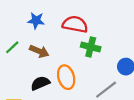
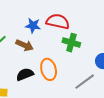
blue star: (36, 21) -> (33, 26), moved

